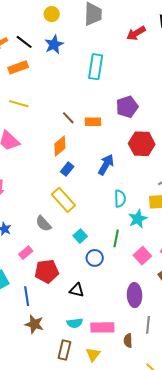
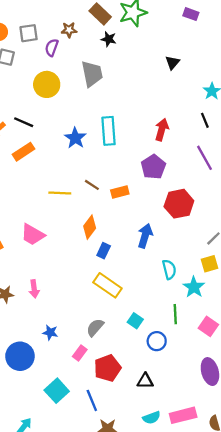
yellow circle: (52, 14) -> (47, 84), size x1.5
red arrow: (136, 33) -> (162, 130), moved, turned 150
blue star: (54, 45) -> (75, 138), moved
yellow line: (19, 104) -> (60, 193), moved
brown line: (68, 118) -> (92, 185), moved
gray semicircle: (43, 224) -> (95, 328), moved, turned 96

